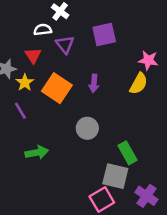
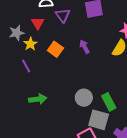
purple arrow: (94, 83) -> (84, 47), turned 144
orange square: (57, 88) -> (55, 49), size x0.7
gray circle: (87, 128) -> (84, 98), moved

